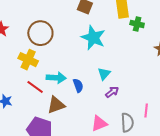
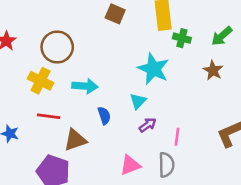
cyan star: (93, 38) -> (153, 69), moved
cyan arrow: (56, 78) -> (85, 86), moved
red line: (35, 87) -> (49, 116), turned -30
pink line: (146, 110) -> (177, 137), moved

